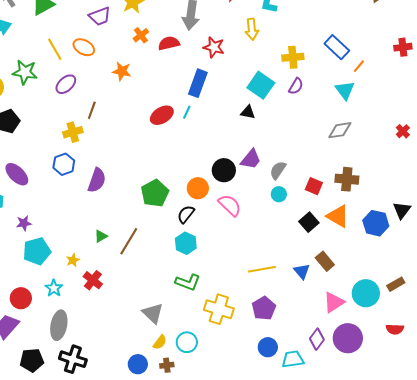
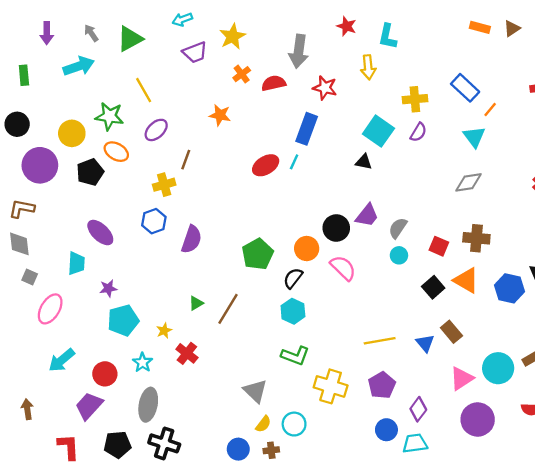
orange ellipse: (84, 47) -> (116, 152), moved
purple diamond: (317, 339) -> (418, 409), moved

